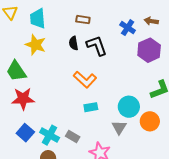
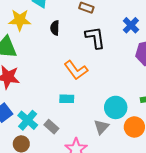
black semicircle: (73, 43) -> (55, 28), moved
yellow star: (36, 45) -> (20, 20), moved, turned -30
cyan rectangle: (91, 107) -> (67, 99), moved

